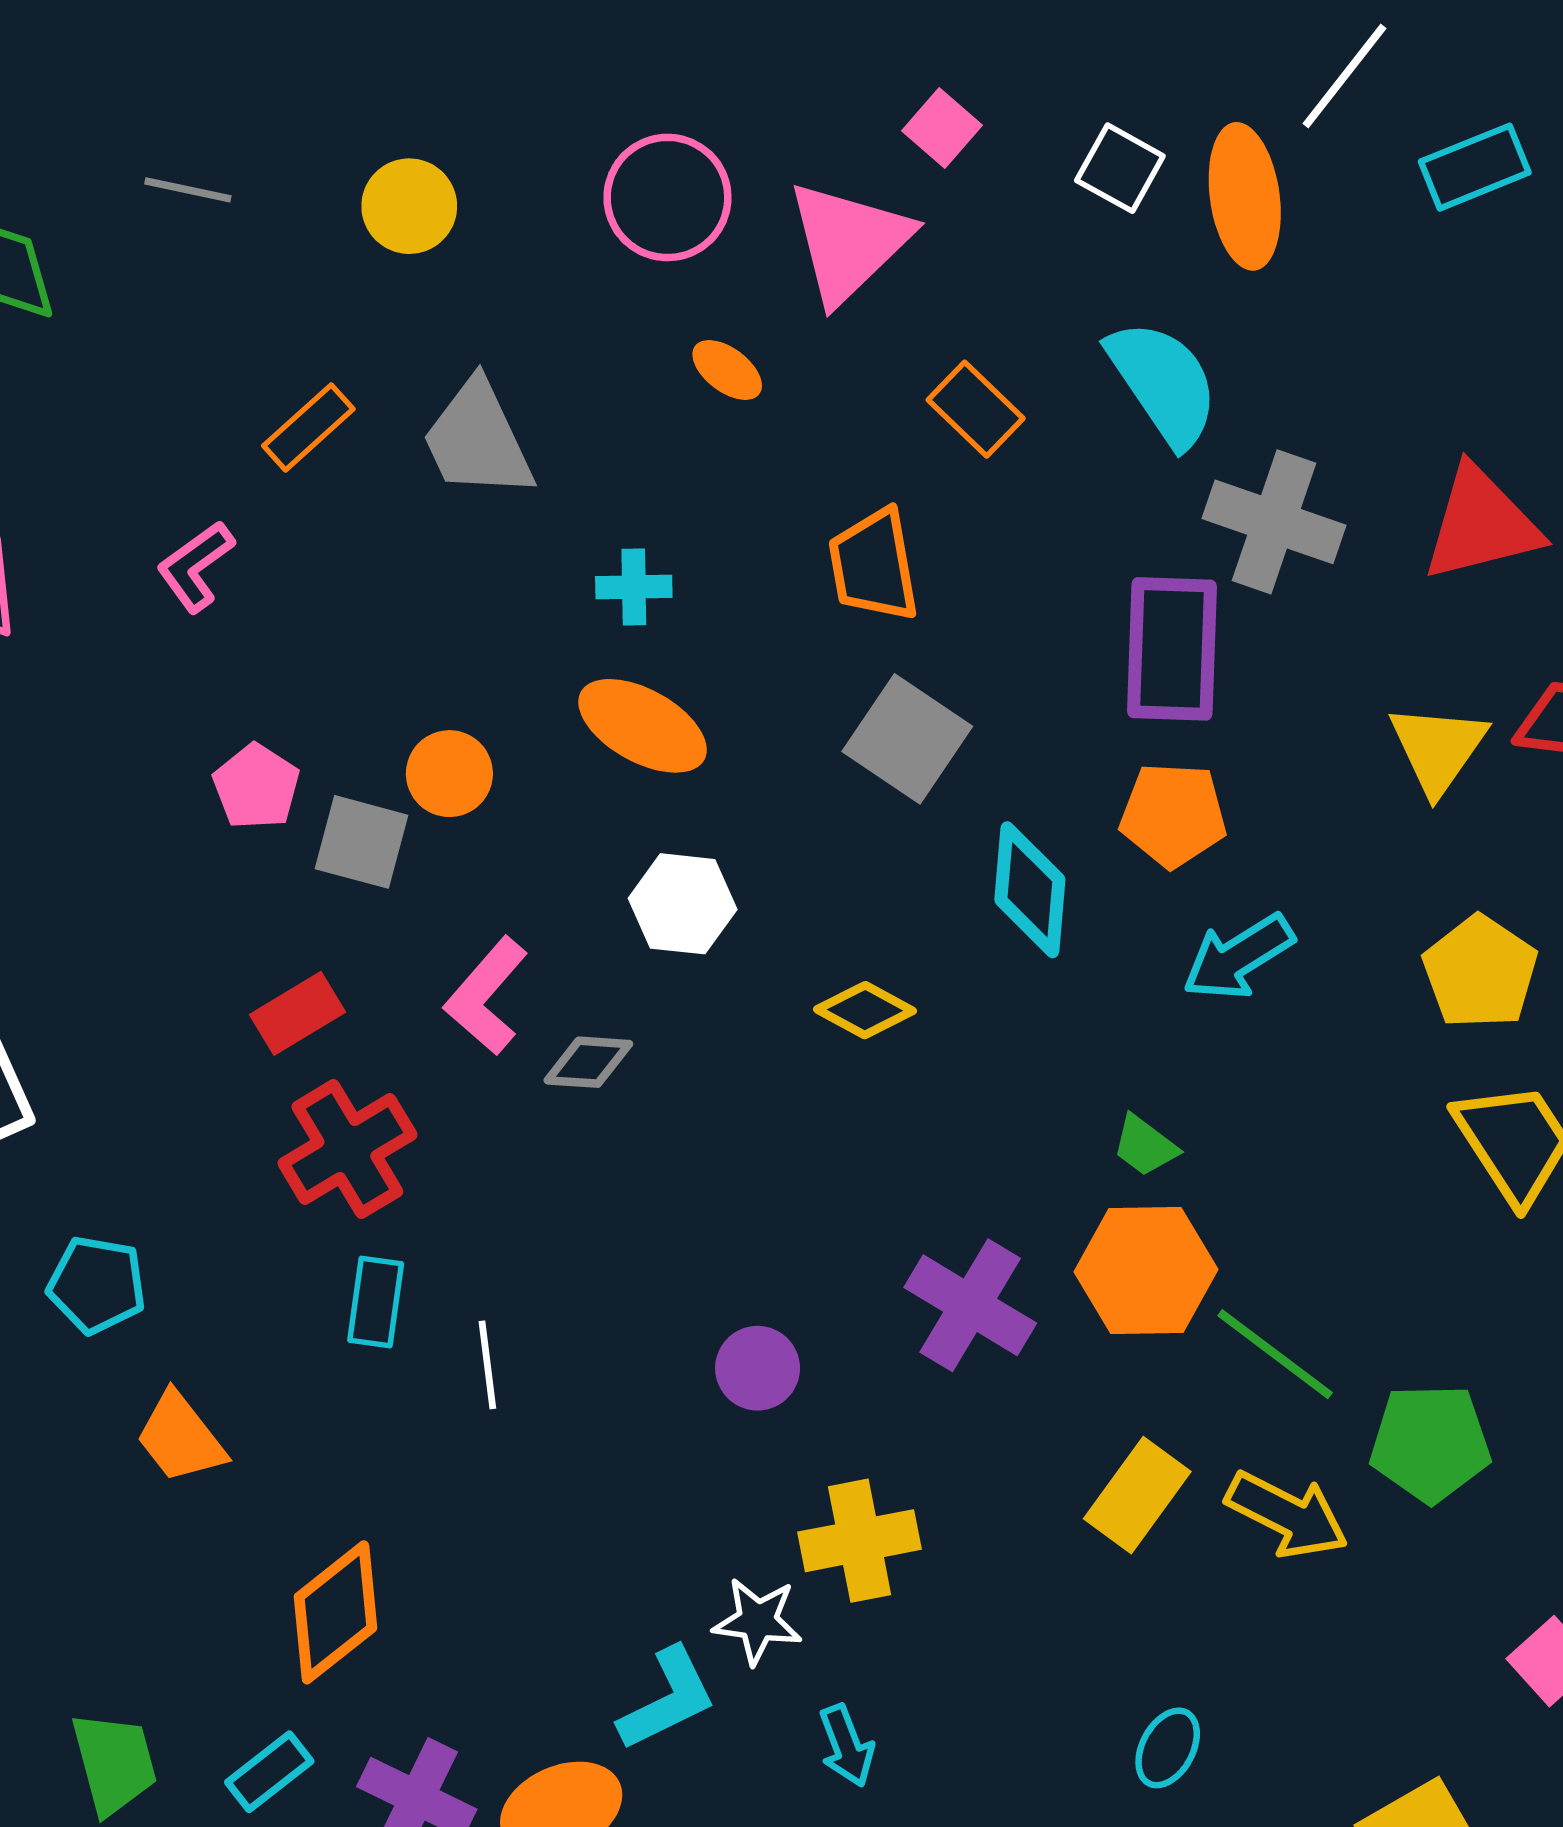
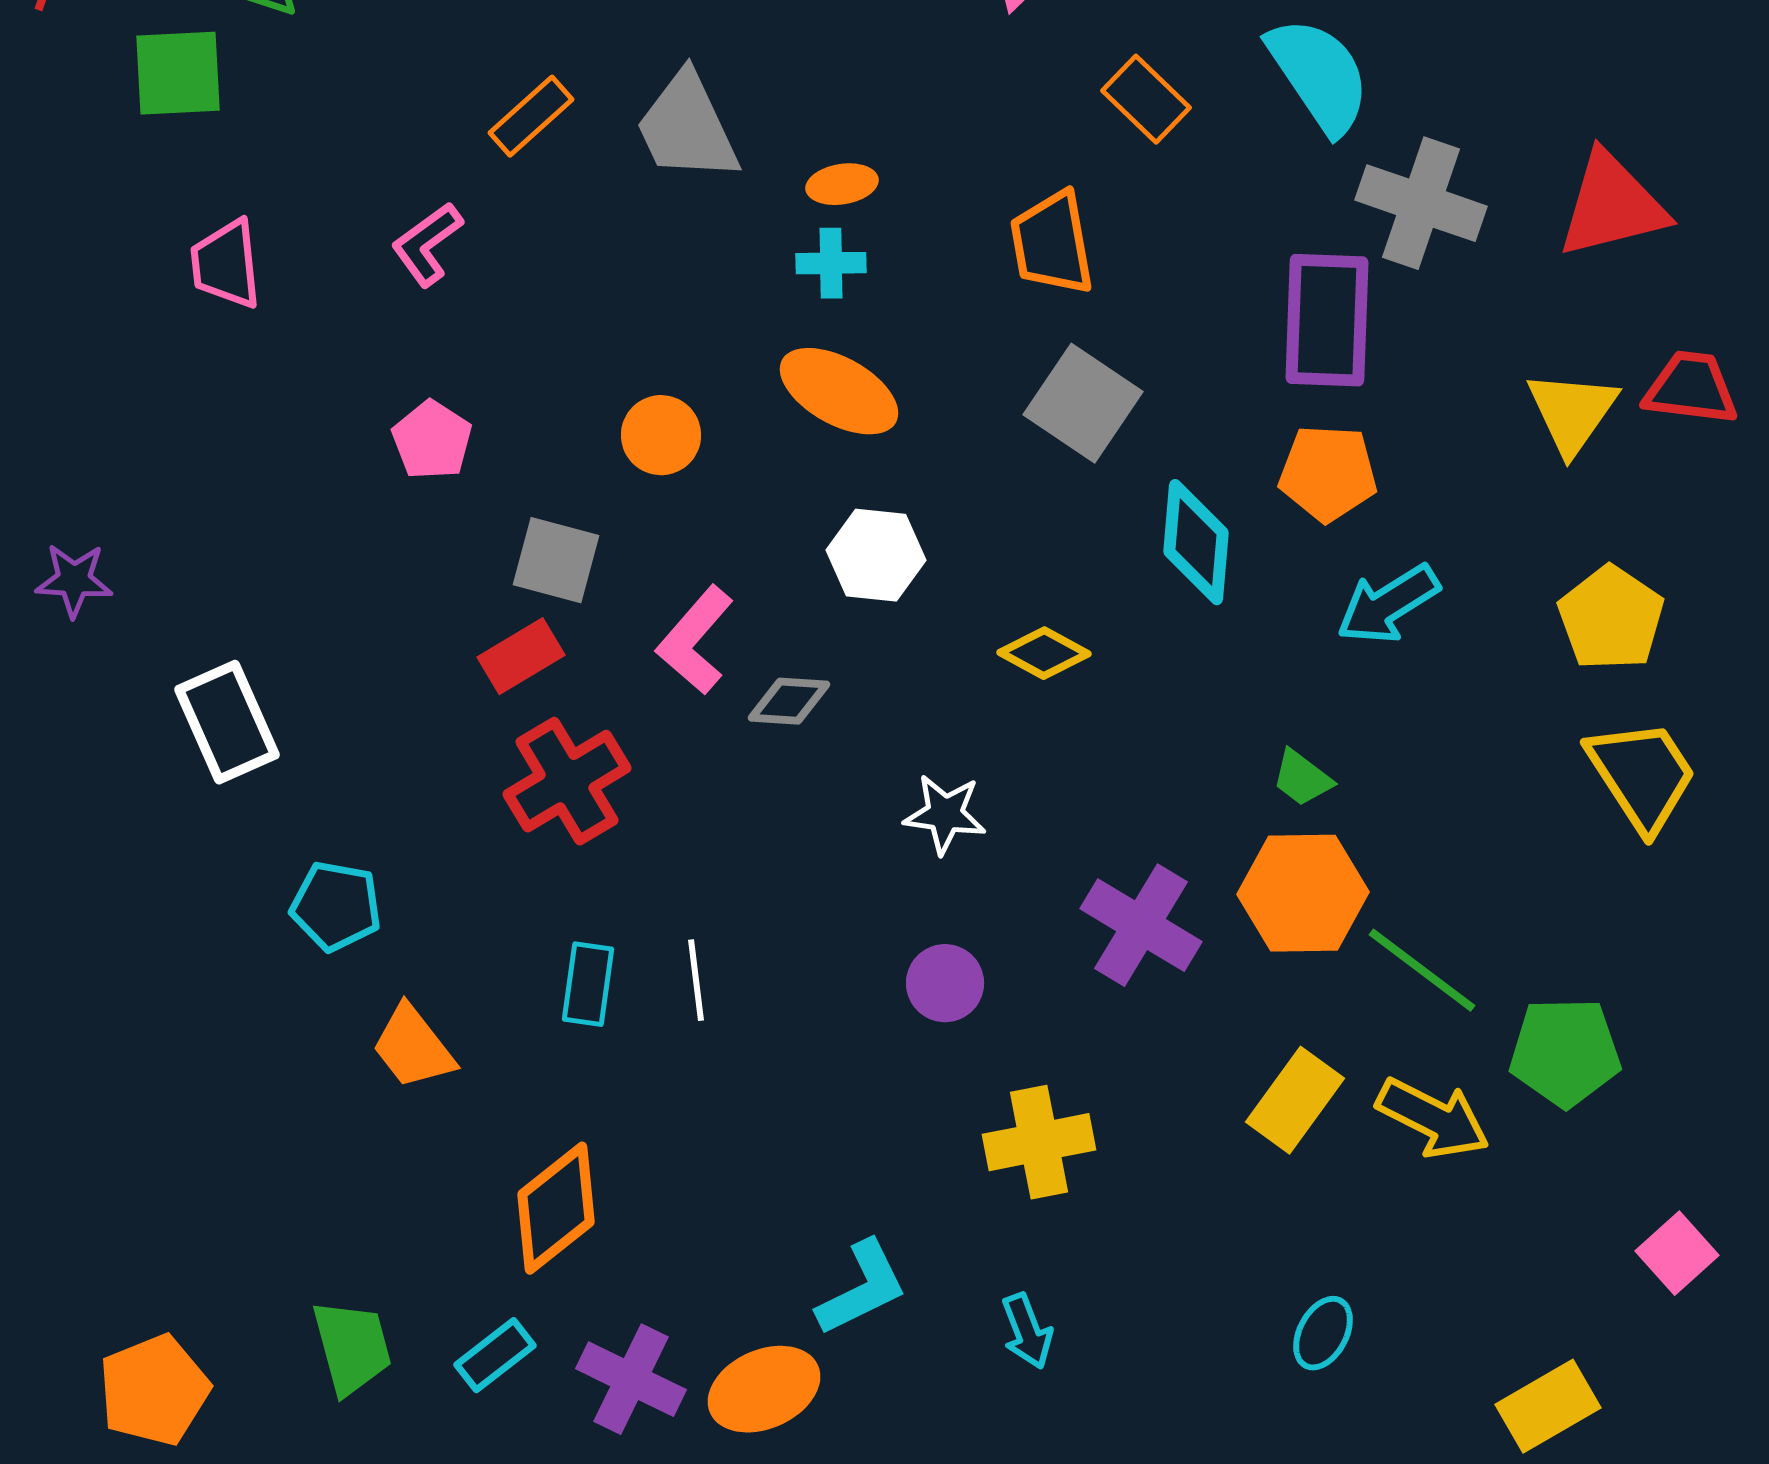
orange ellipse: (727, 370) -> (842, 184), moved, turned -46
pink pentagon: (256, 787) -> (432, 440), moved
gray square: (362, 842) -> (556, 560), moved
cyan rectangle: (376, 1302) -> (588, 984), moved
white star: (758, 1621) -> (945, 814), moved

